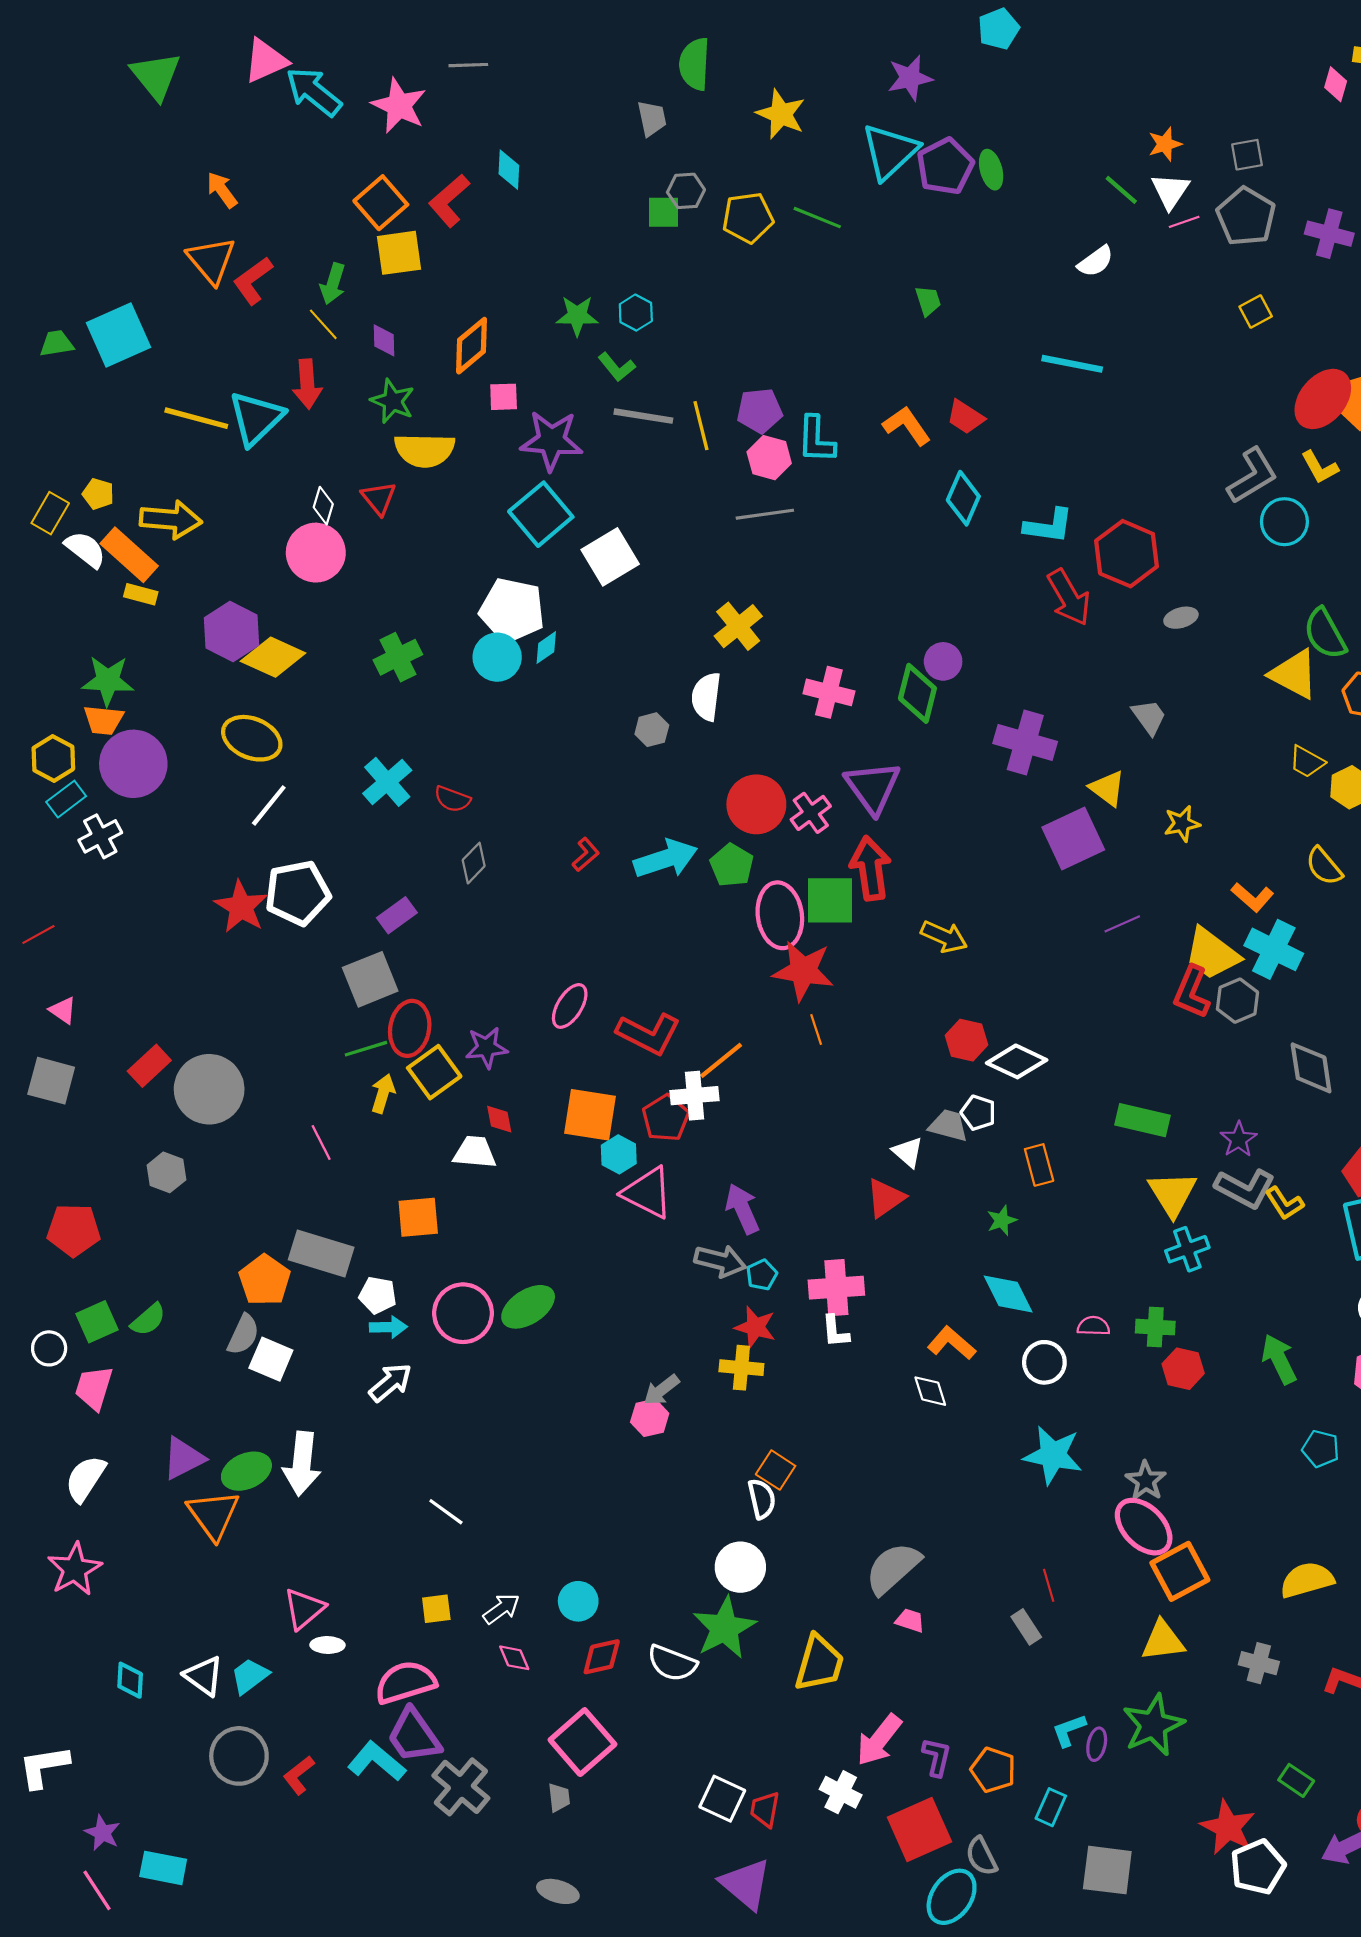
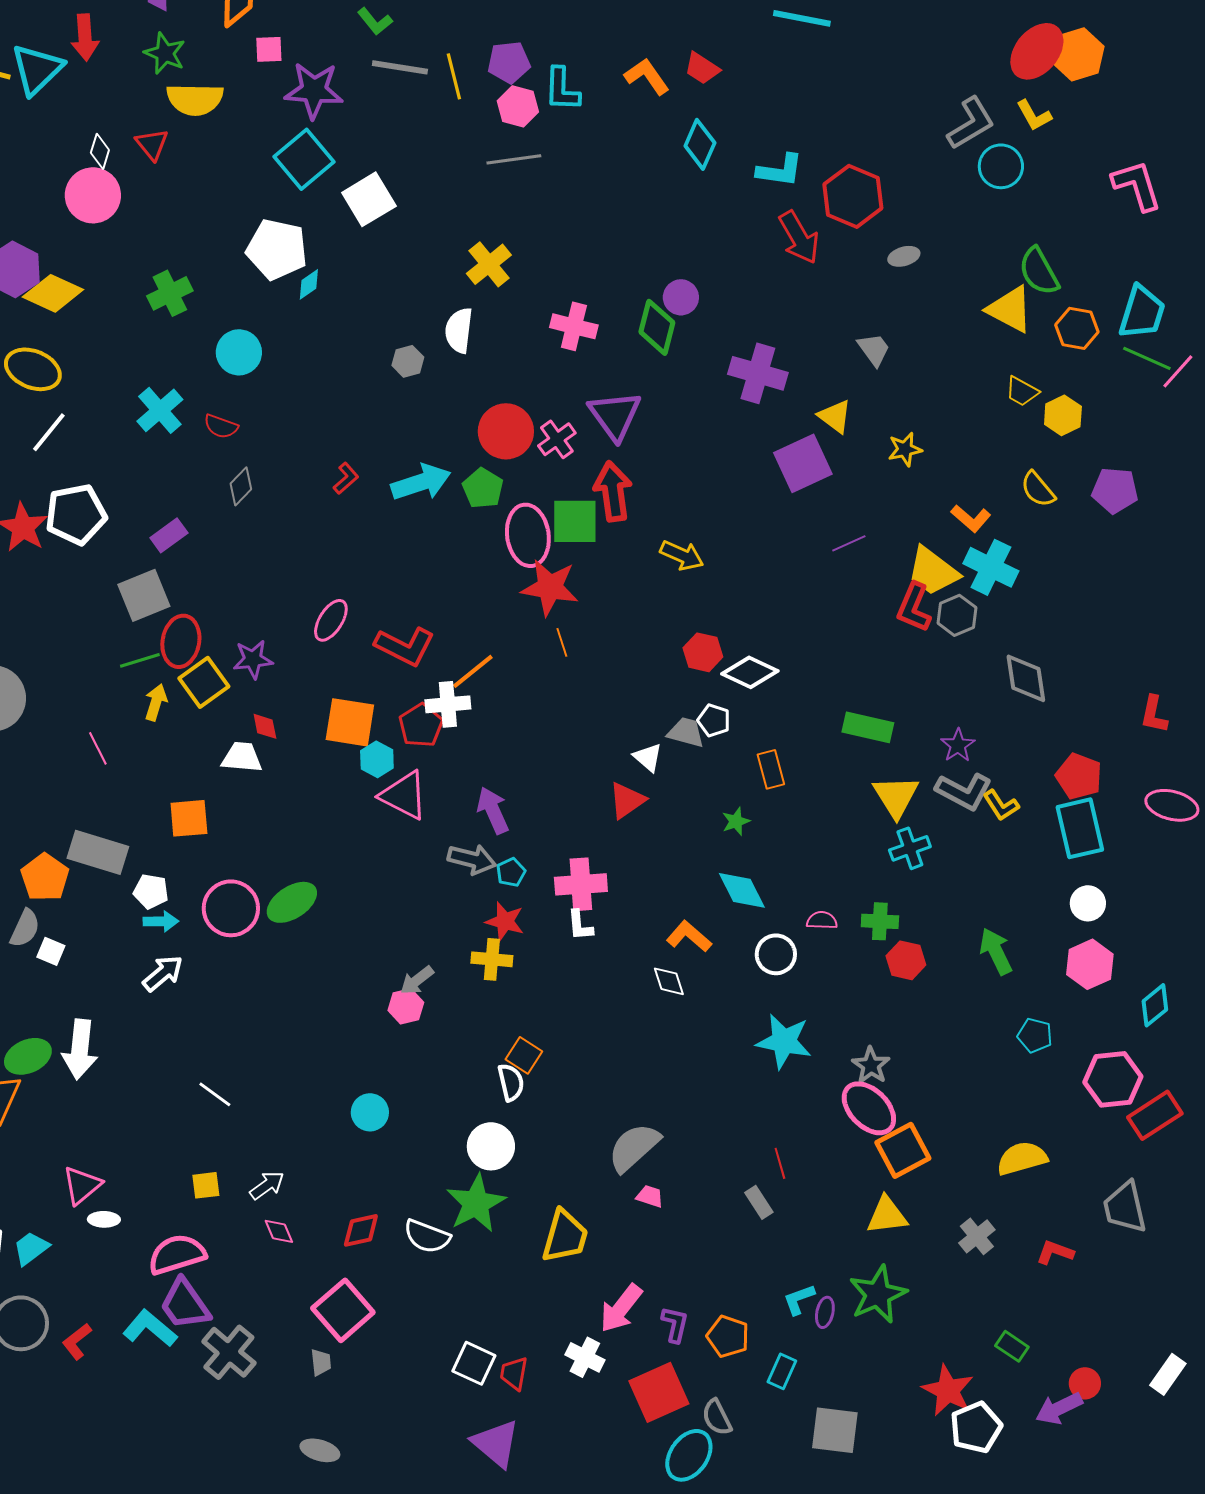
cyan circle: (497, 657) -> (239, 352), moved
white square: (271, 1359) -> (51, 951), size x0.7
cyan circle: (578, 1601) -> (370, 1112), moved
gray cross: (1259, 1663) -> (977, 1236), turned 36

